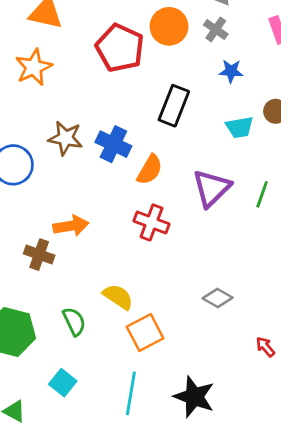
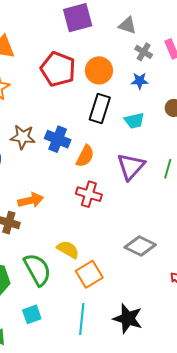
orange circle: (169, 26) -> (99, 70), moved
gray cross: (216, 29) -> (144, 52), moved
cyan trapezoid: (240, 127) -> (134, 121), moved
gray diamond: (218, 298) -> (140, 246), size x1.4
green semicircle: (74, 322) -> (37, 270), size x1.6
cyan square: (63, 383) -> (32, 314), turned 36

